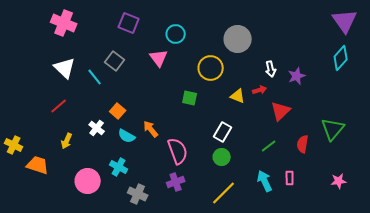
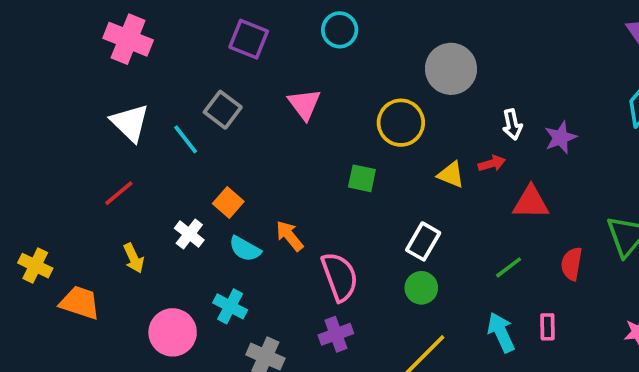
cyan circle: (176, 34) -> (340, 30), moved
red triangle: (281, 111) -> (531, 202), turned 45
yellow arrow: (67, 141) -> (134, 258), turned -49

